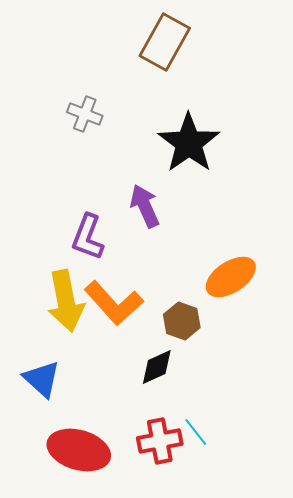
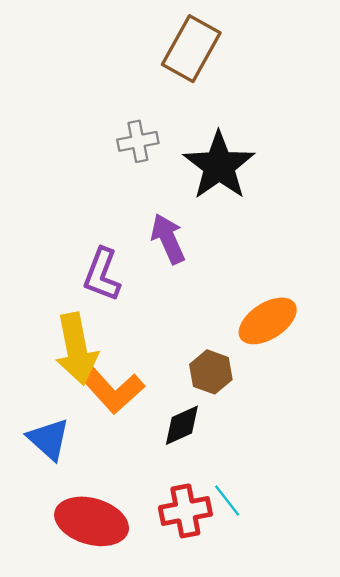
gray cross: (85, 114) -> (138, 141), moved, turned -32
orange L-shape: (114, 303) -> (110, 388), moved

